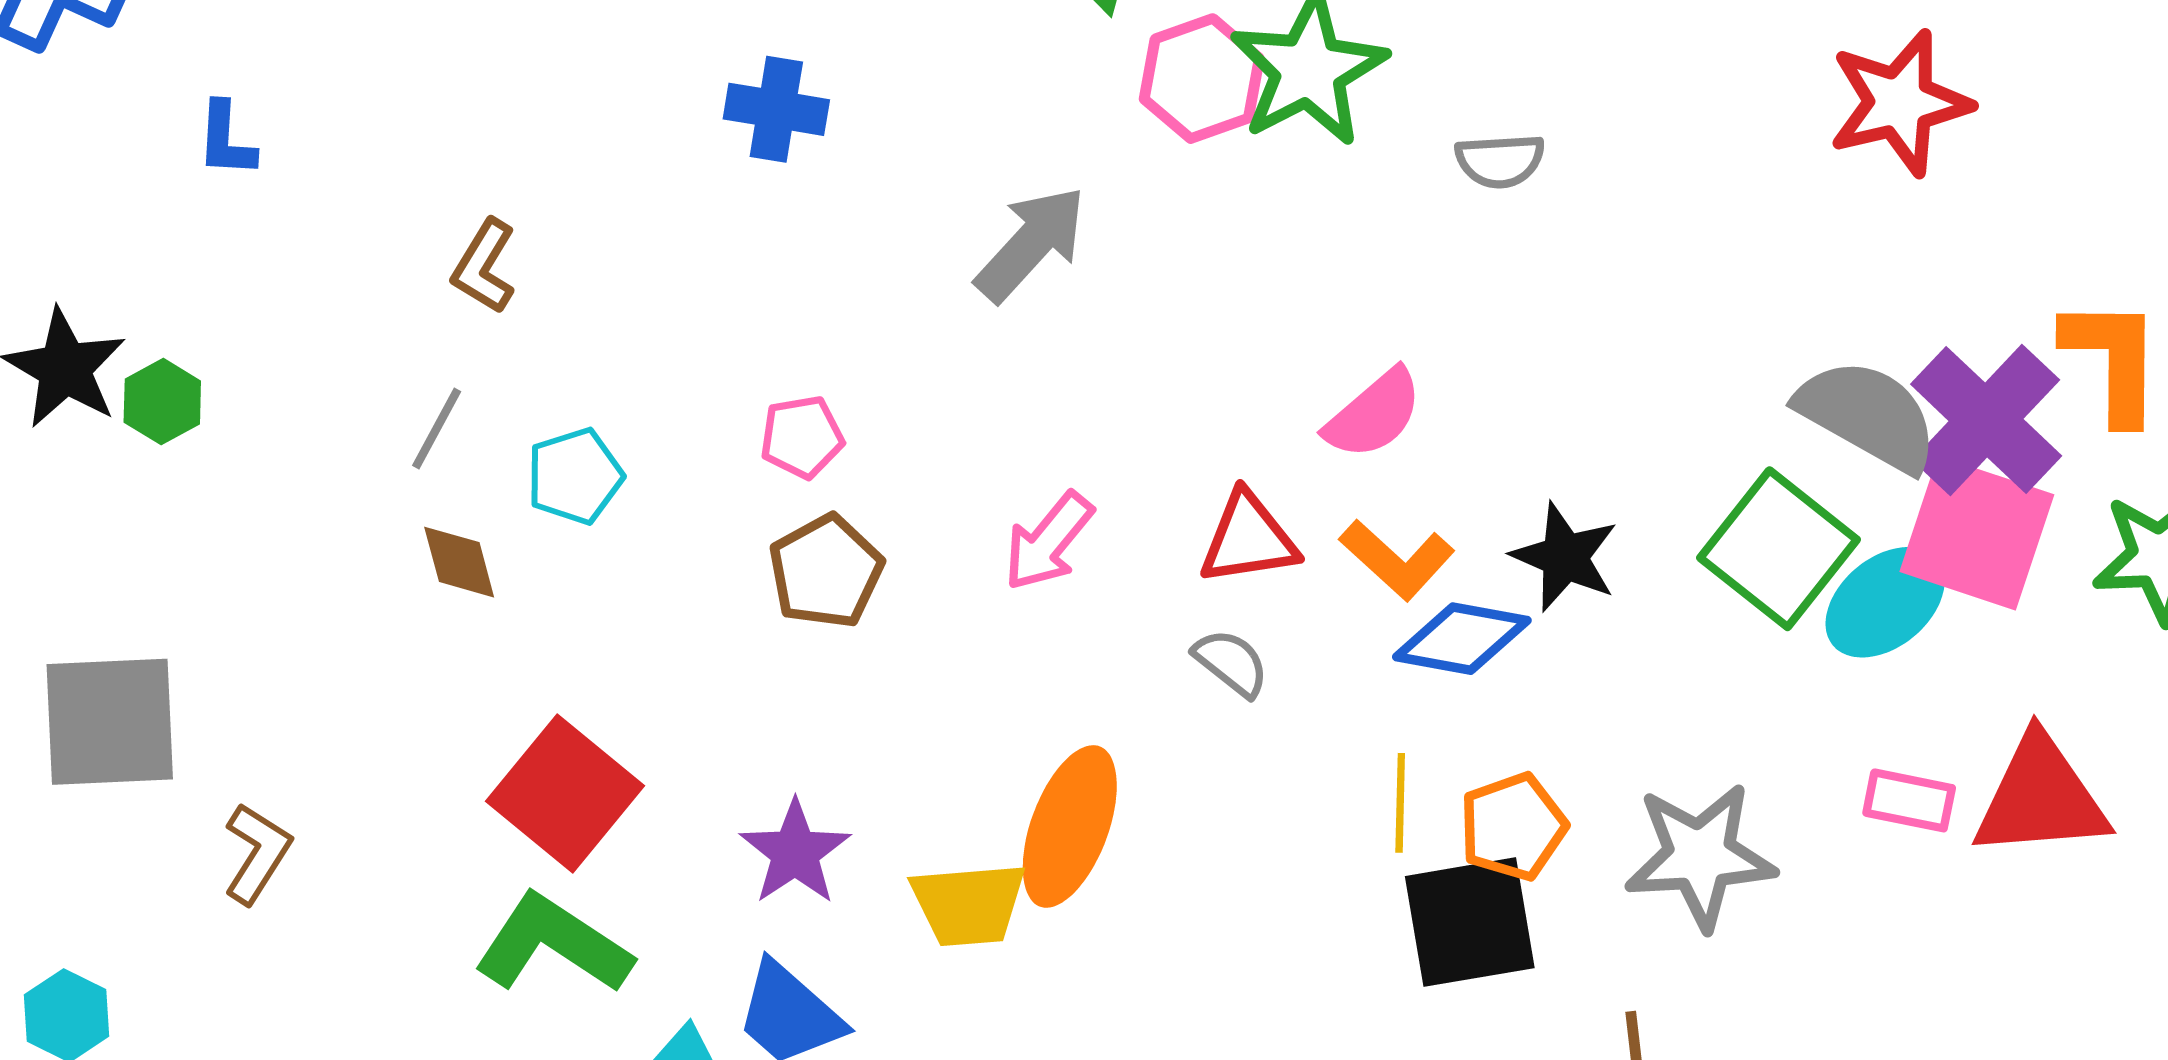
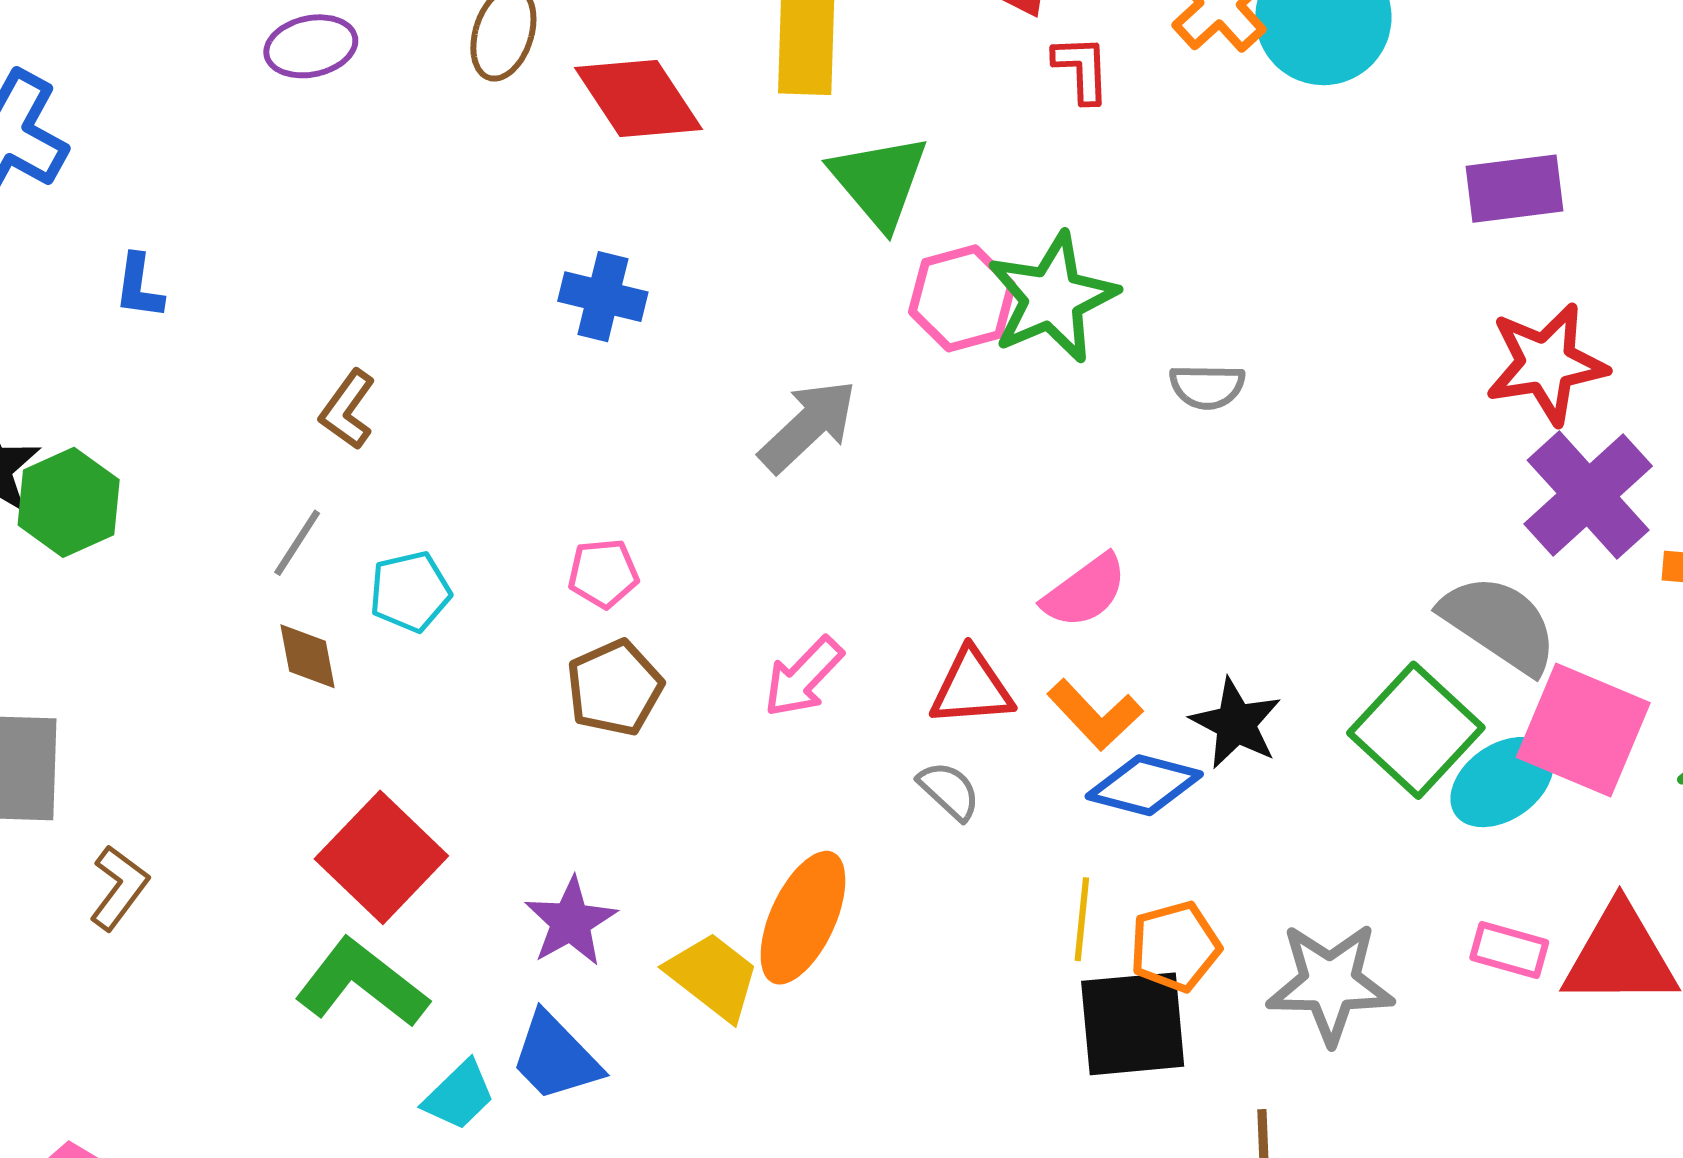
green hexagon: (162, 402) -> (69, 502), size x1.5
purple cross: (1986, 420) -> (1588, 495), moved
yellow trapezoid: (969, 904) -> (713, 976), turned -142

